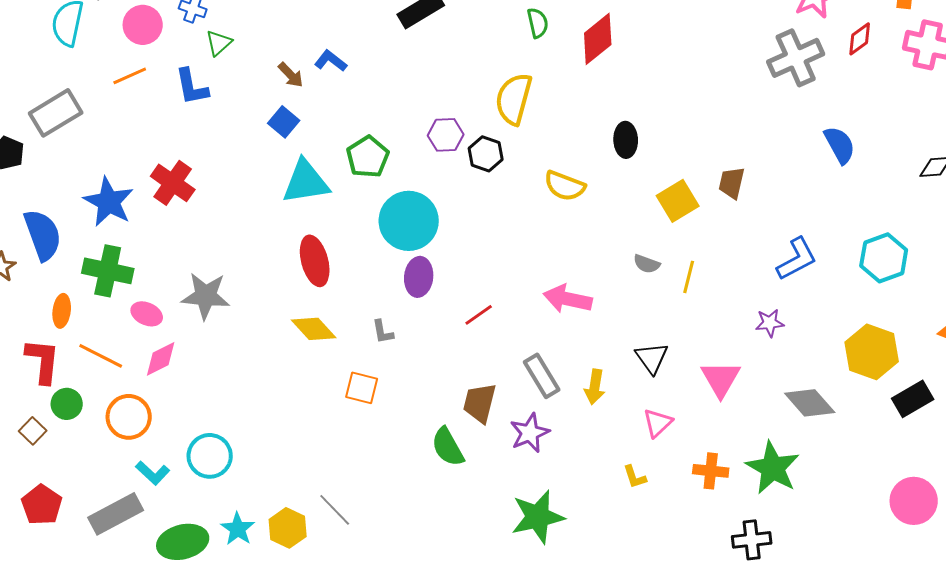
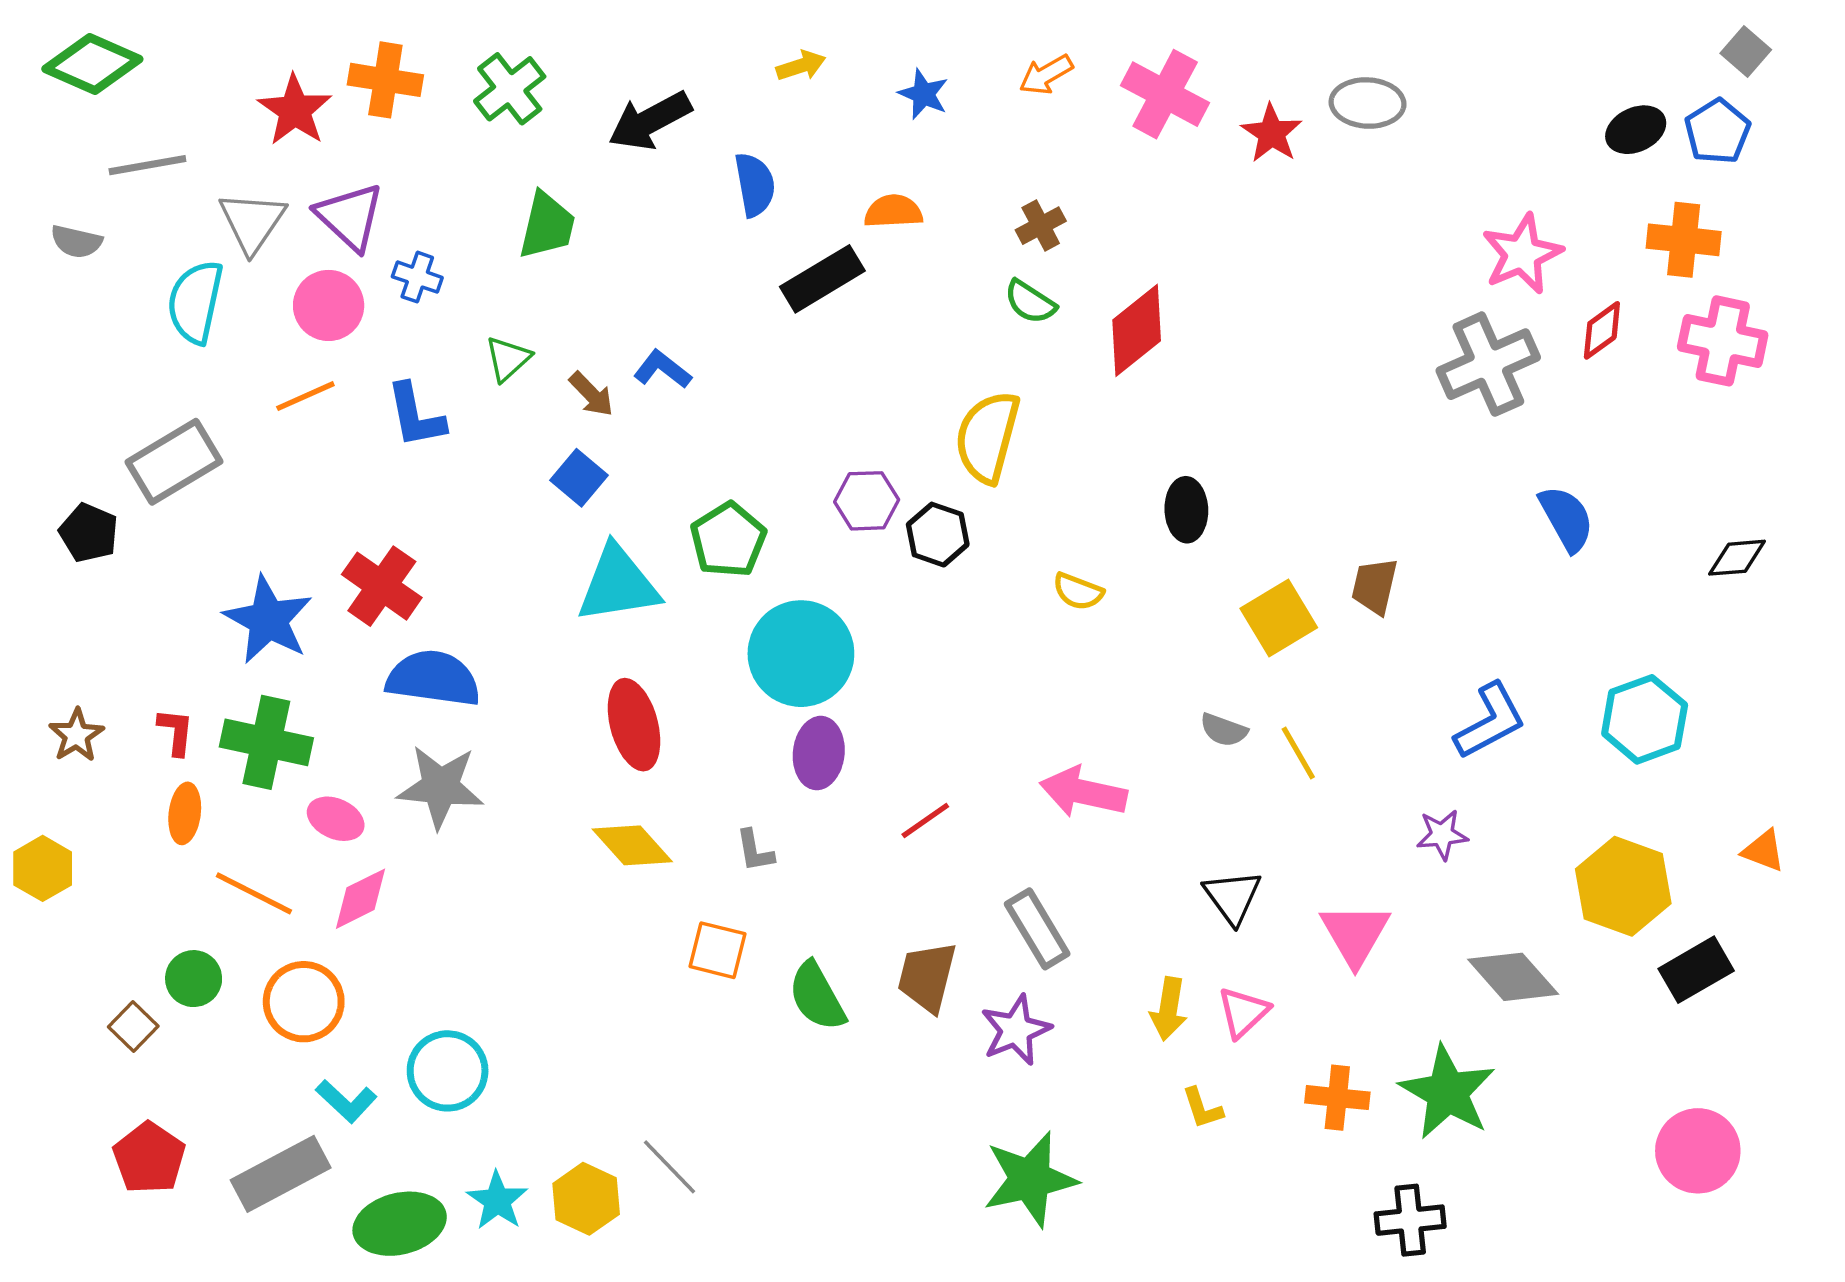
green semicircle: (538, 23) -> (1030, 302), turned 136
green triangle: (219, 43) -> (508, 359), moved
yellow semicircle: (565, 186) -> (1078, 591), size x0.7
blue semicircle: (43, 235) -> (433, 678), moved, turned -62
yellow line: (689, 277) -> (1298, 753), turned -44
red L-shape: (43, 361) -> (176, 732), moved, size x0.6
yellow arrow: (595, 387) -> (1169, 1009), moved
green semicircle: (448, 447) -> (817, 996), moved

